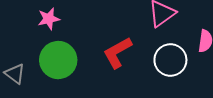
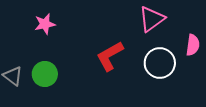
green circle: (58, 60) -> (45, 74), moved, size x0.7

